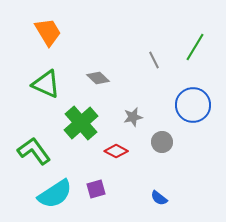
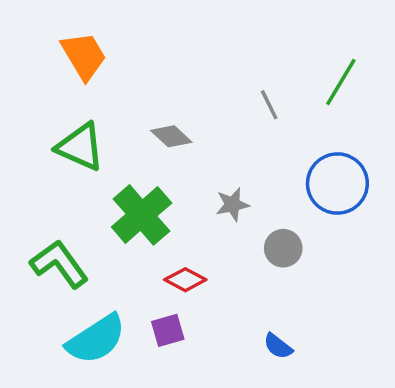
red diamond: (116, 151) -> (185, 280), moved

